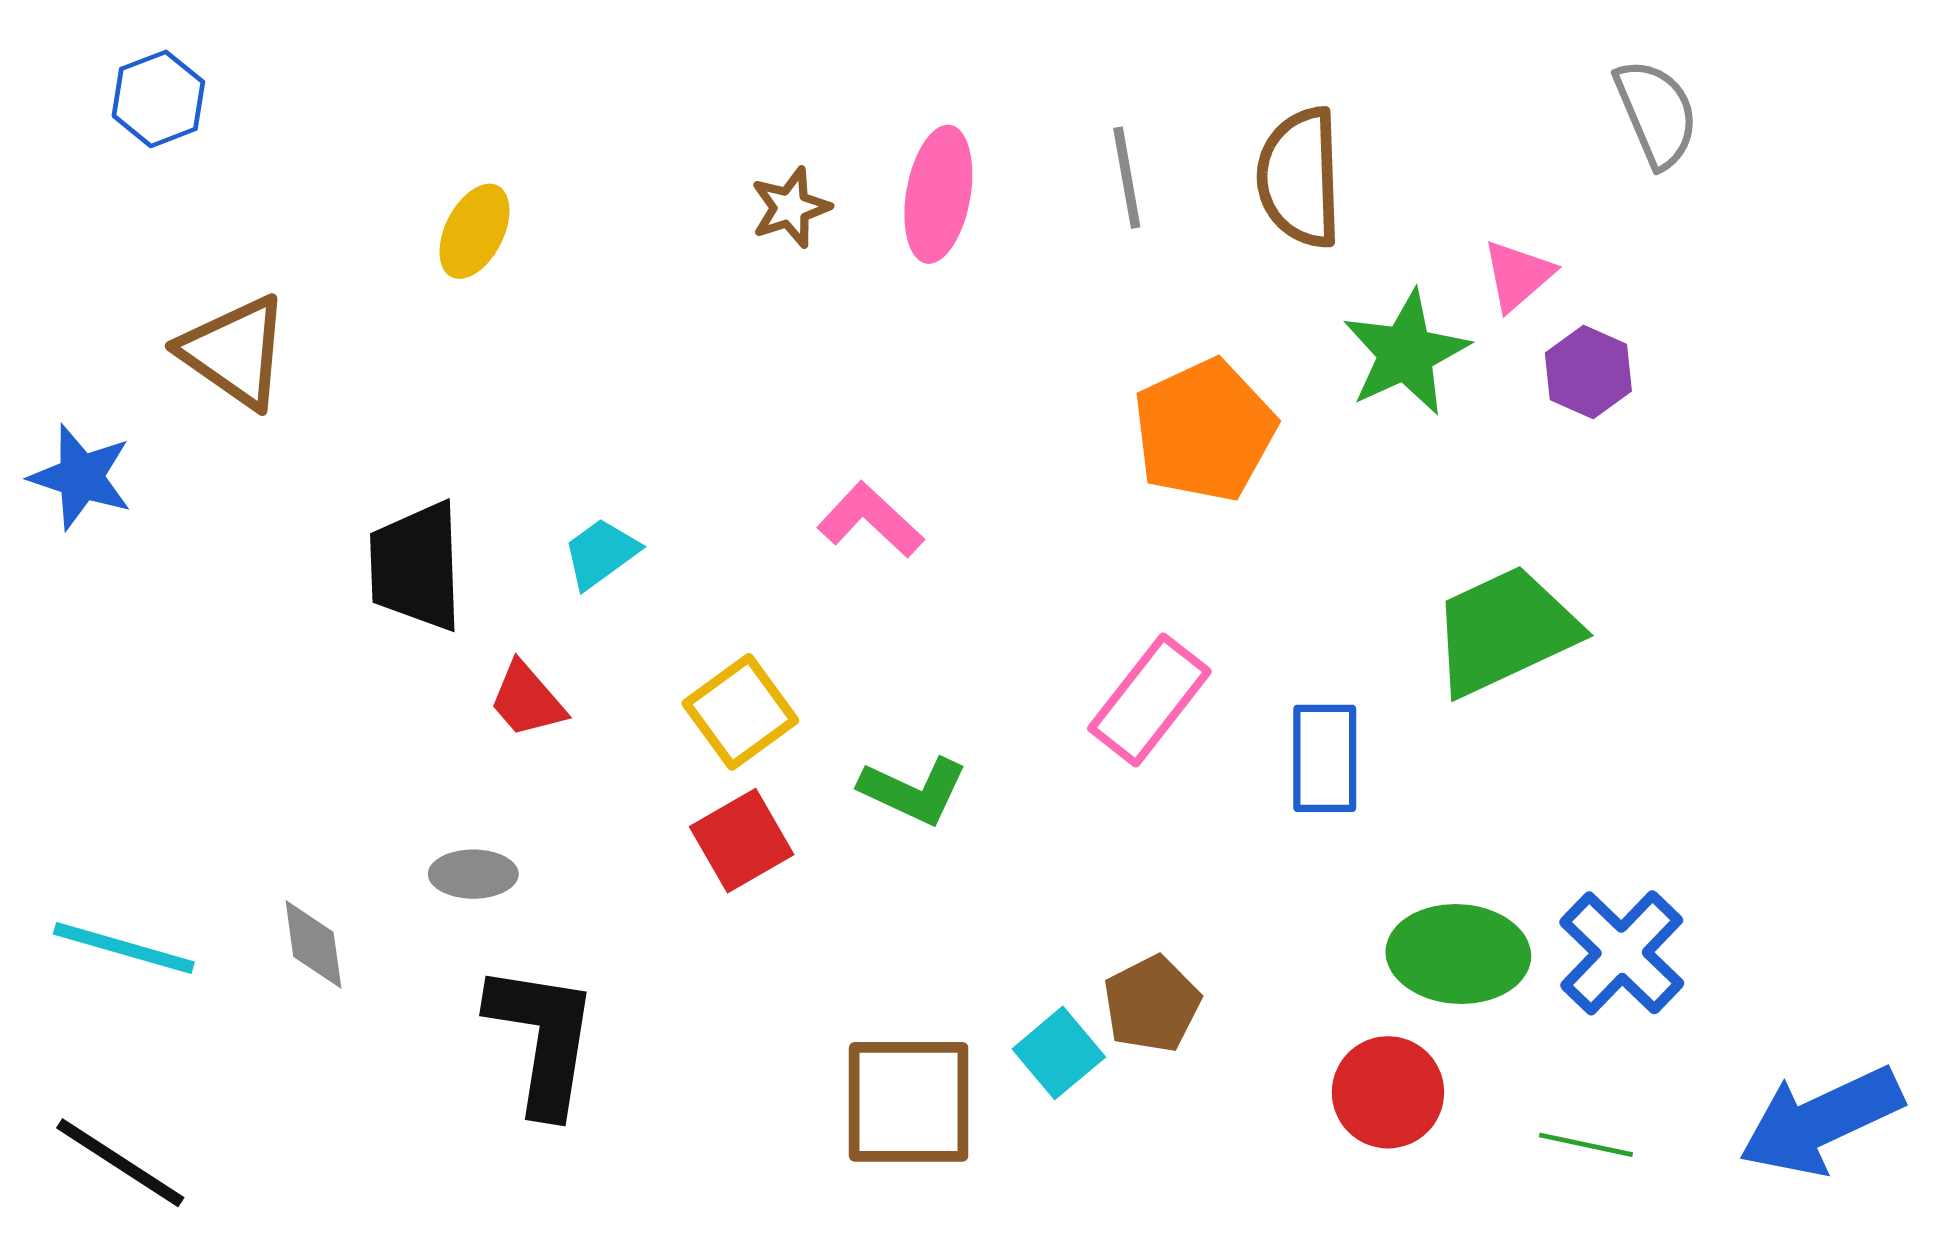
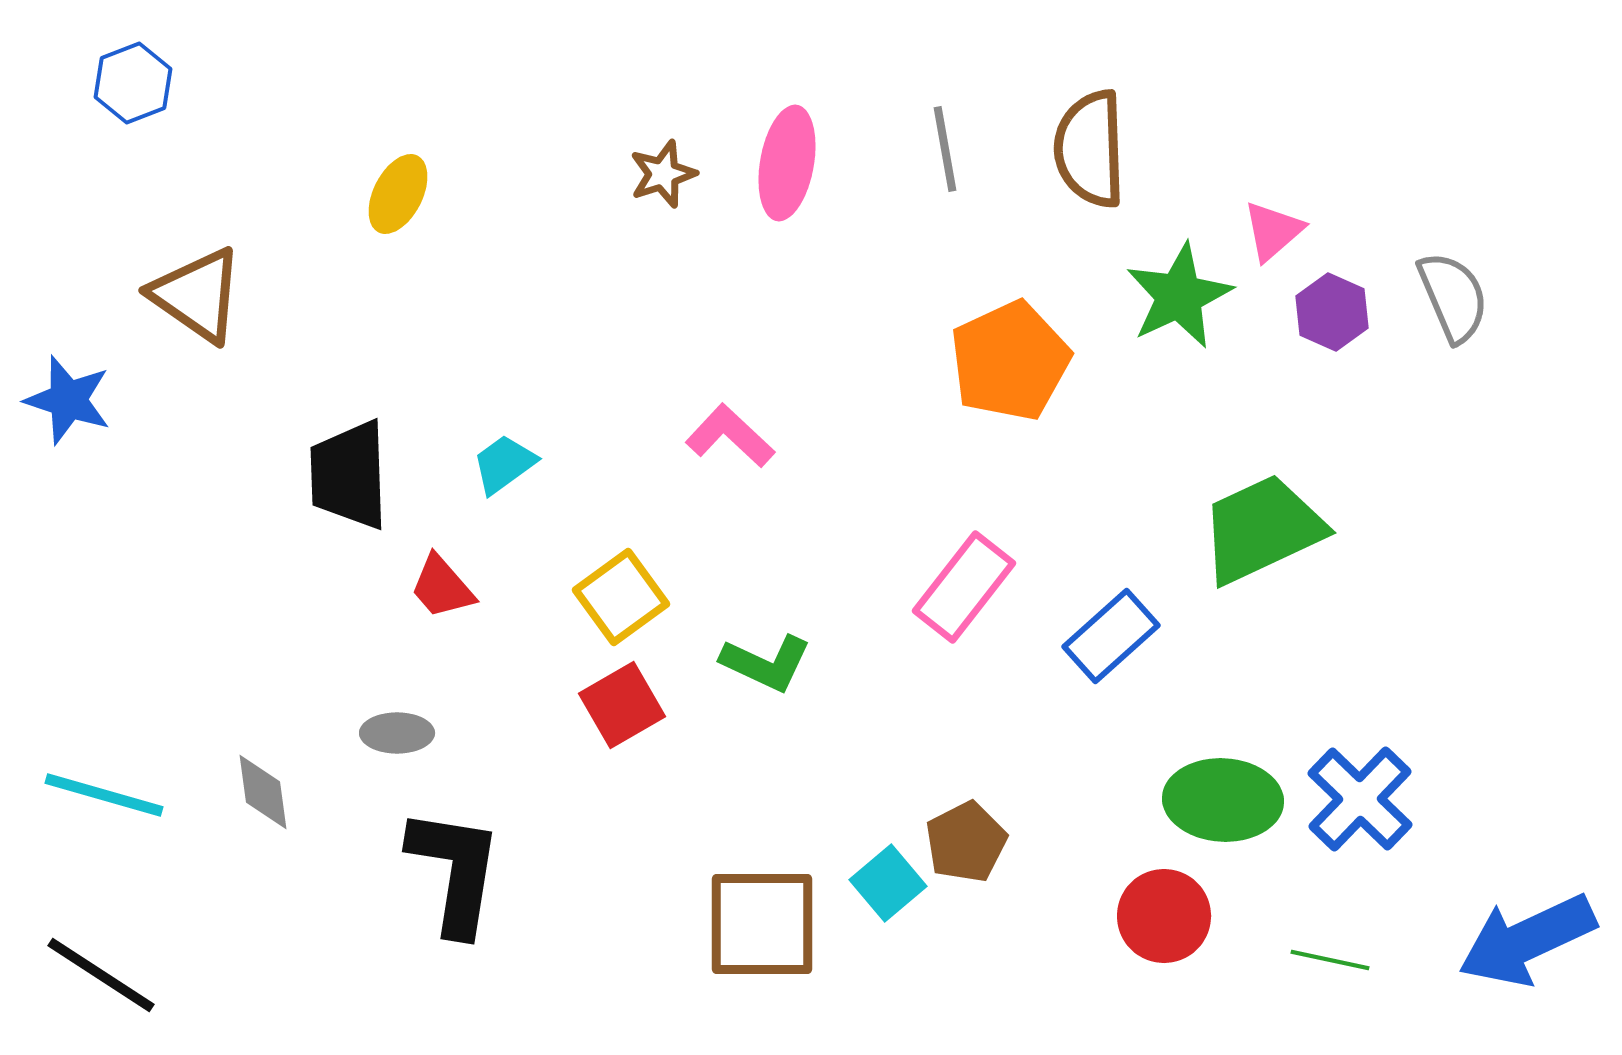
gray semicircle: (1656, 113) -> (1453, 297), moved
blue rectangle: (1325, 758) -> (1111, 636), turned 48

